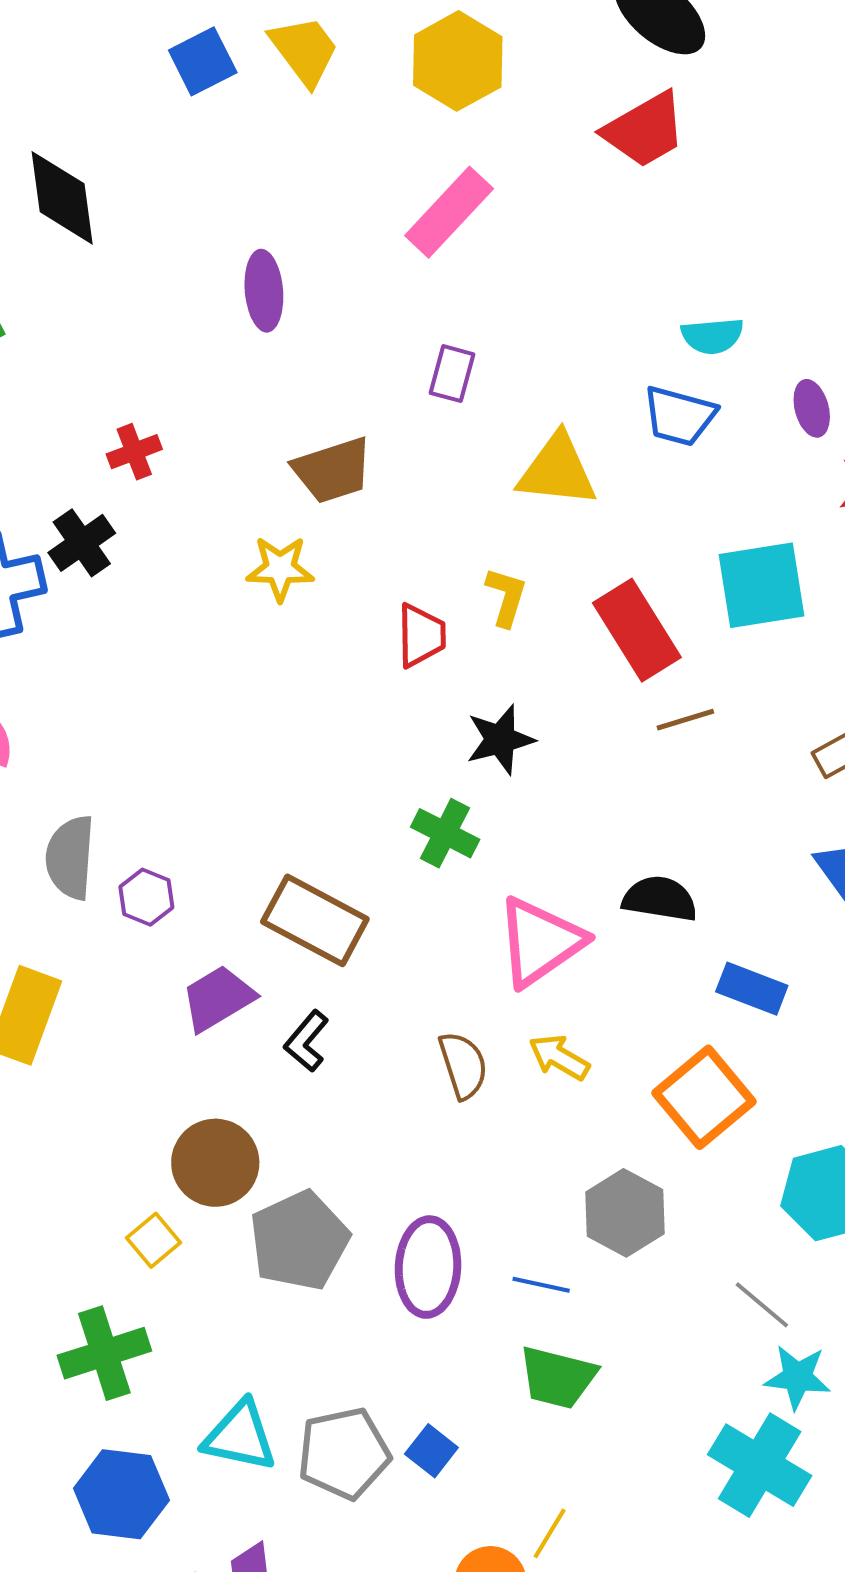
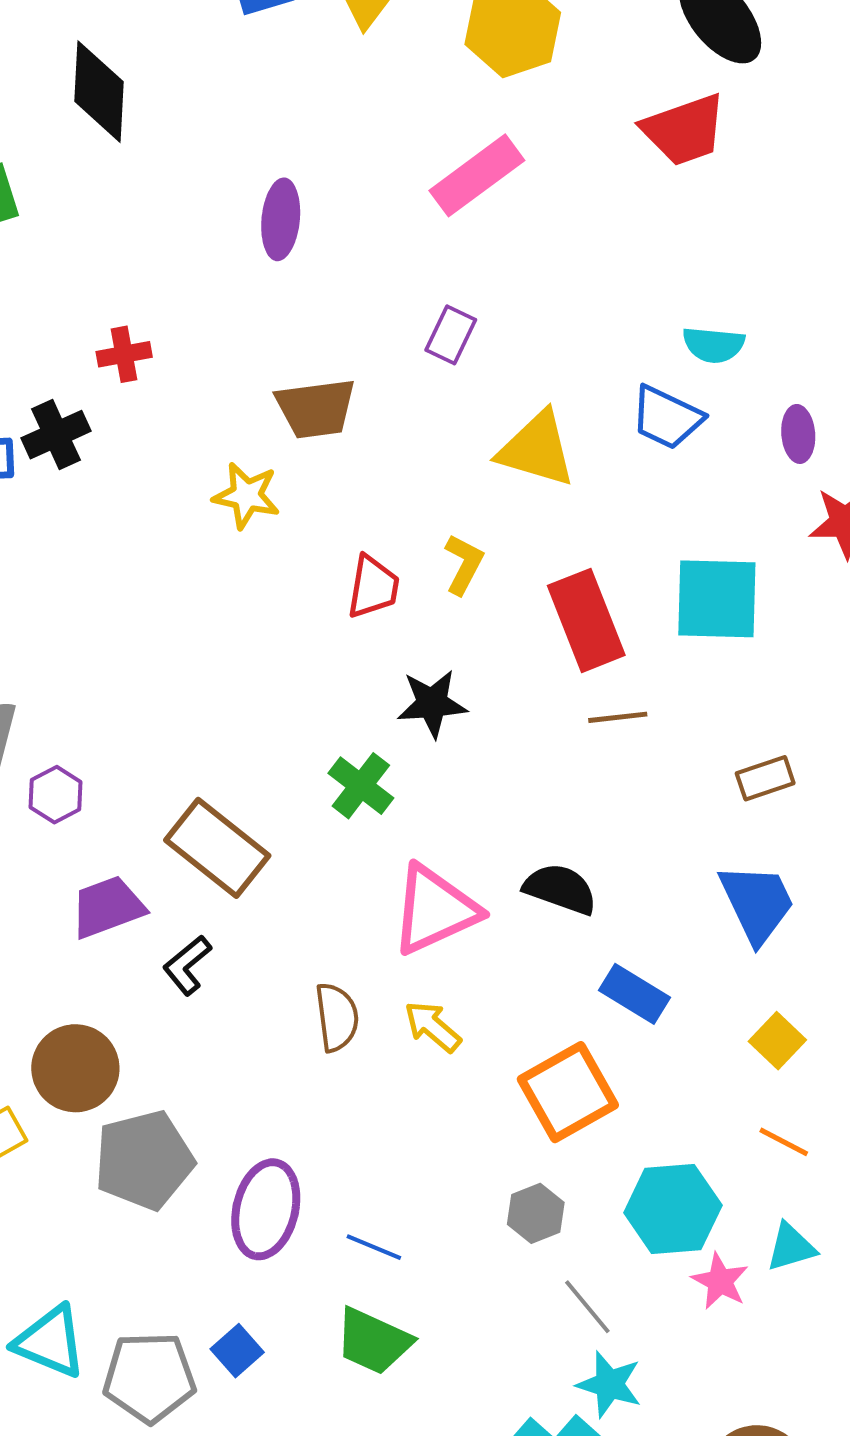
gray hexagon: (625, 1213) -> (536, 1213), moved, size x0.7
blue square: (431, 1451) -> (237, 1351), moved

